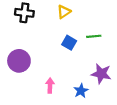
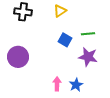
purple star: (101, 74) -> (88, 57), moved
pink arrow: (50, 85) -> (57, 84), moved

